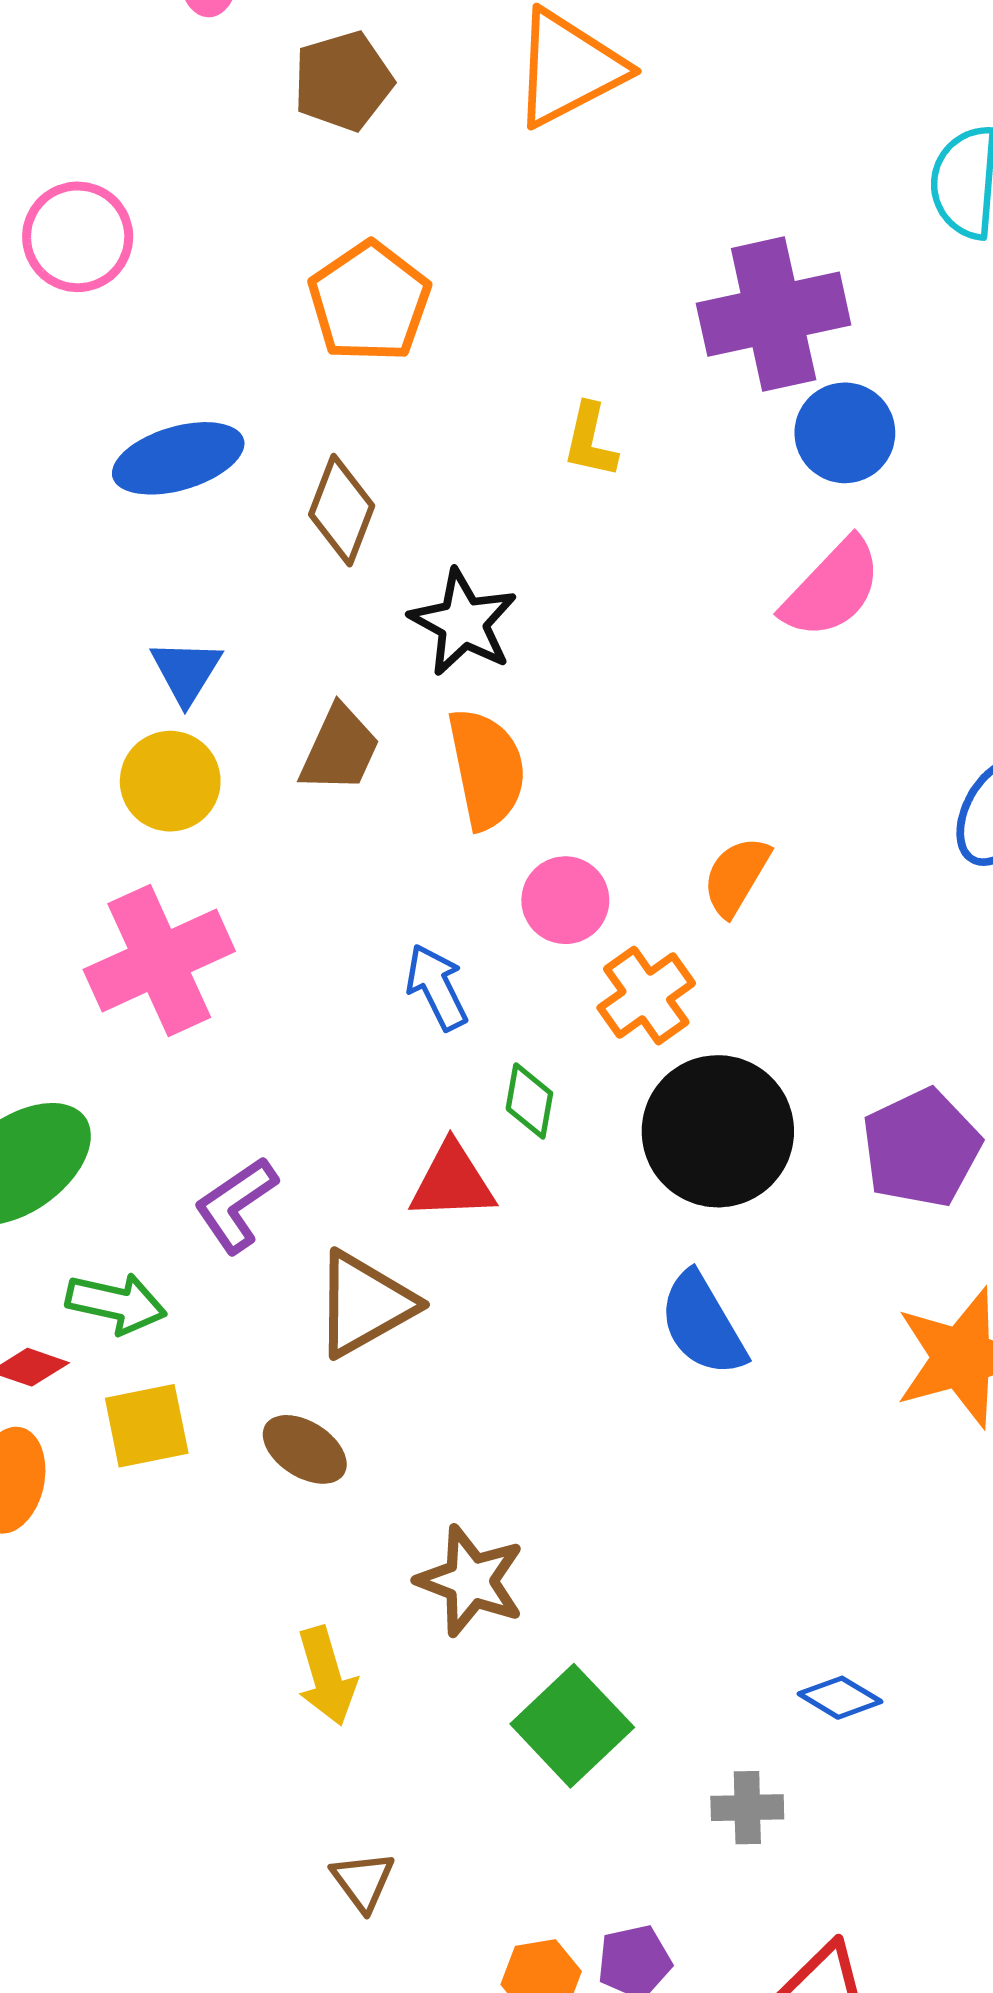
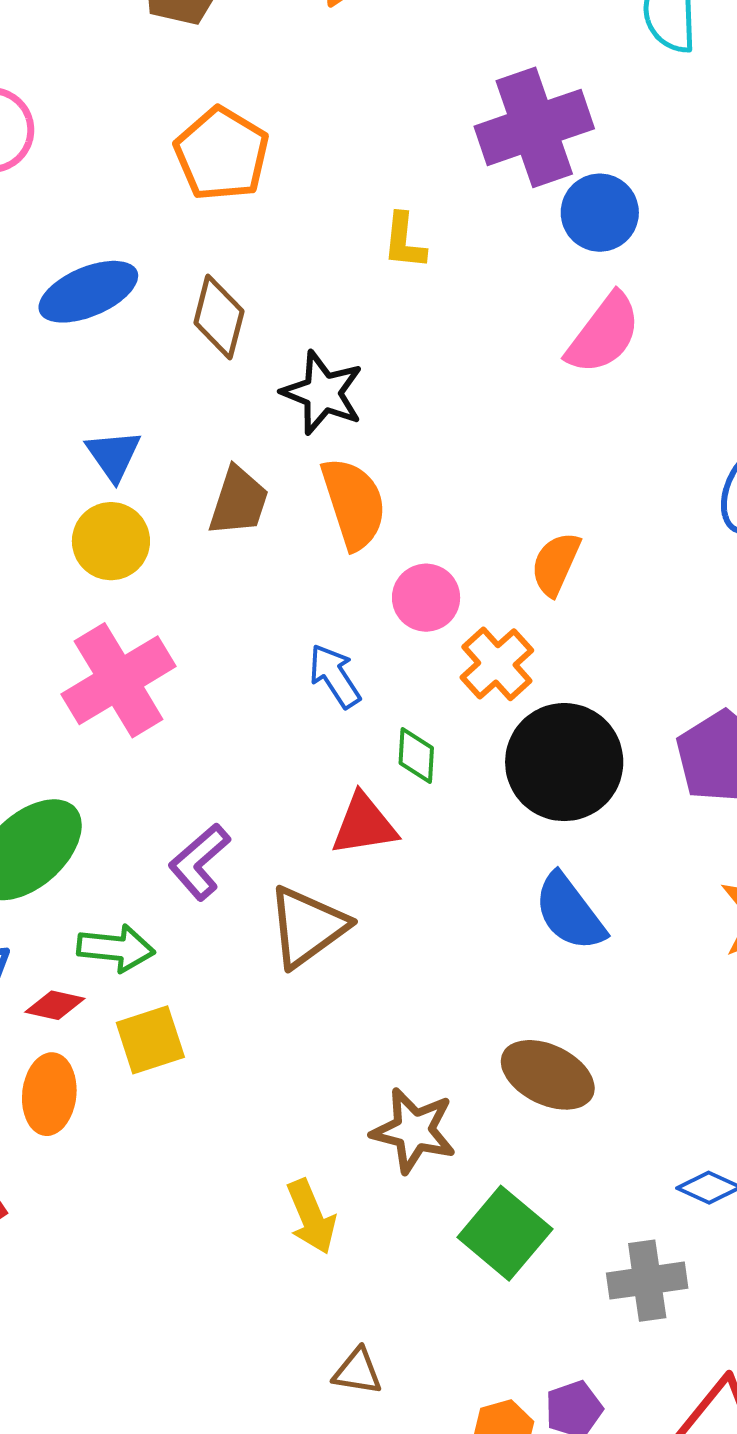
brown ellipse: (305, 1449) -> (548, 1075), moved, size x1.4
gray cross: (747, 1808) -> (647, 1281), size x1.4
brown triangle: (363, 1881) -> (358, 1372), turned -38

